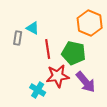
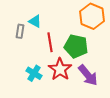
red star: (58, 76) -> (60, 69), turned -30
cyan cross: (38, 90) -> (34, 73), moved

